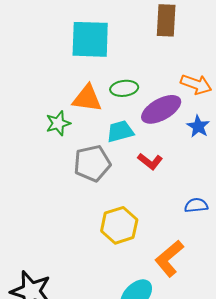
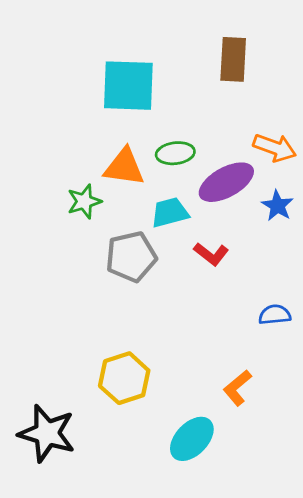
yellow hexagon: (119, 225) -> (124, 378), moved
orange L-shape: (169, 258) -> (237, 388), size x0.7

